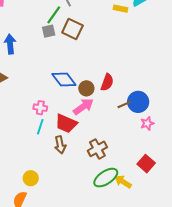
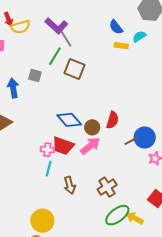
gray square: (49, 31) -> (35, 76), moved, turned 32
red trapezoid: (66, 123) -> (63, 146), moved
yellow circle: (31, 178) -> (42, 221), size x1.5

